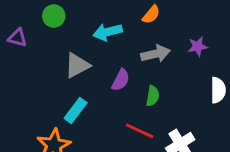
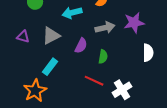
purple triangle: (17, 38) -> (23, 37), moved
purple star: (198, 47) -> (134, 23), size x1.5

